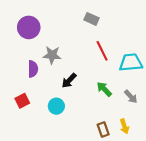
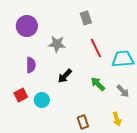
gray rectangle: (91, 19) -> (86, 18), turned 48
gray star: (52, 55) -> (57, 44), moved
cyan circle: (56, 106) -> (42, 100), moved
brown rectangle: (103, 130) -> (83, 122), moved

